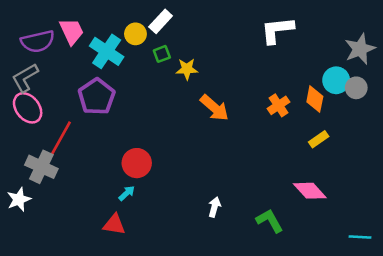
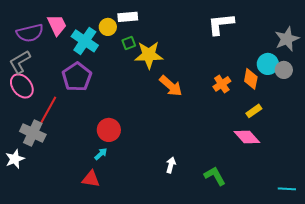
white rectangle: (161, 21) -> (128, 17), turned 42
yellow star: (187, 69) -> (149, 55), size x1.6
pink diamond: (310, 191) -> (247, 137), moved

